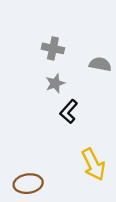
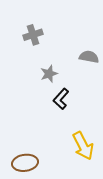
gray cross: (53, 48) -> (33, 35), moved, turned -30

